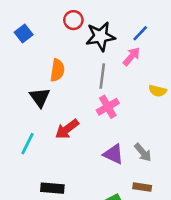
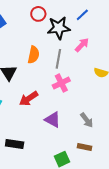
blue line: (140, 33) -> (82, 15), moved
orange semicircle: (57, 70) -> (34, 55), moved
purple triangle: (113, 154) -> (53, 120), moved

